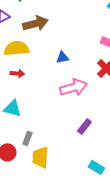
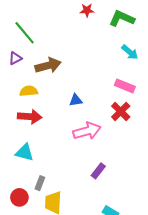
yellow semicircle: (16, 48) -> (29, 91), size x0.7
red arrow: (17, 73) -> (30, 117), size x1.6

